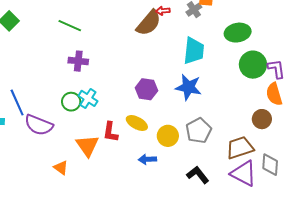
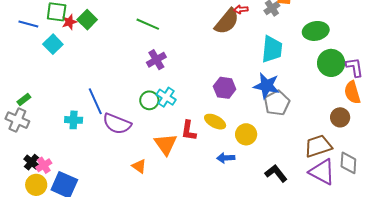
purple cross: (78, 61) -> (156, 60), turned -36
gray pentagon: (199, 131) -> (277, 103), moved

